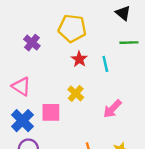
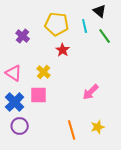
green line: (129, 43) -> (105, 36), turned 56
cyan line: (105, 64) -> (85, 26), moved
yellow cross: (76, 93) -> (44, 72), moved

